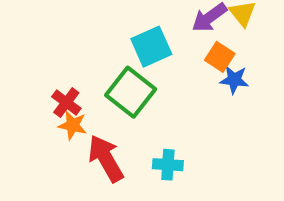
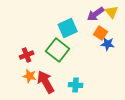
red cross: (66, 103) -> (27, 55), turned 32
orange star: (73, 125) -> (30, 76), moved

